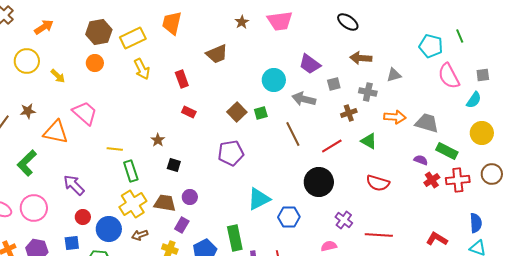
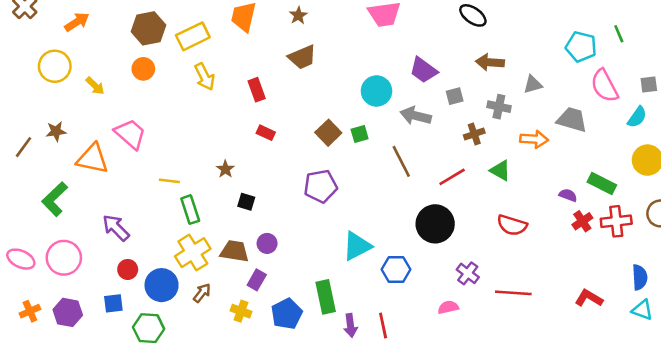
brown star: (242, 22) -> (298, 15), moved
gray trapezoid: (427, 123) -> (572, 120), moved
brown arrow: (140, 235) -> (202, 293), turned 147

